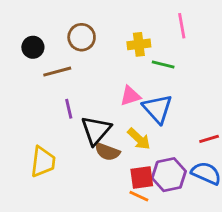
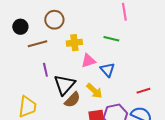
yellow cross: (139, 44) -> (74, 43), moved
blue triangle: (157, 109) -> (107, 70), size x0.7
brown semicircle: (107, 152) -> (72, 100), turned -66

